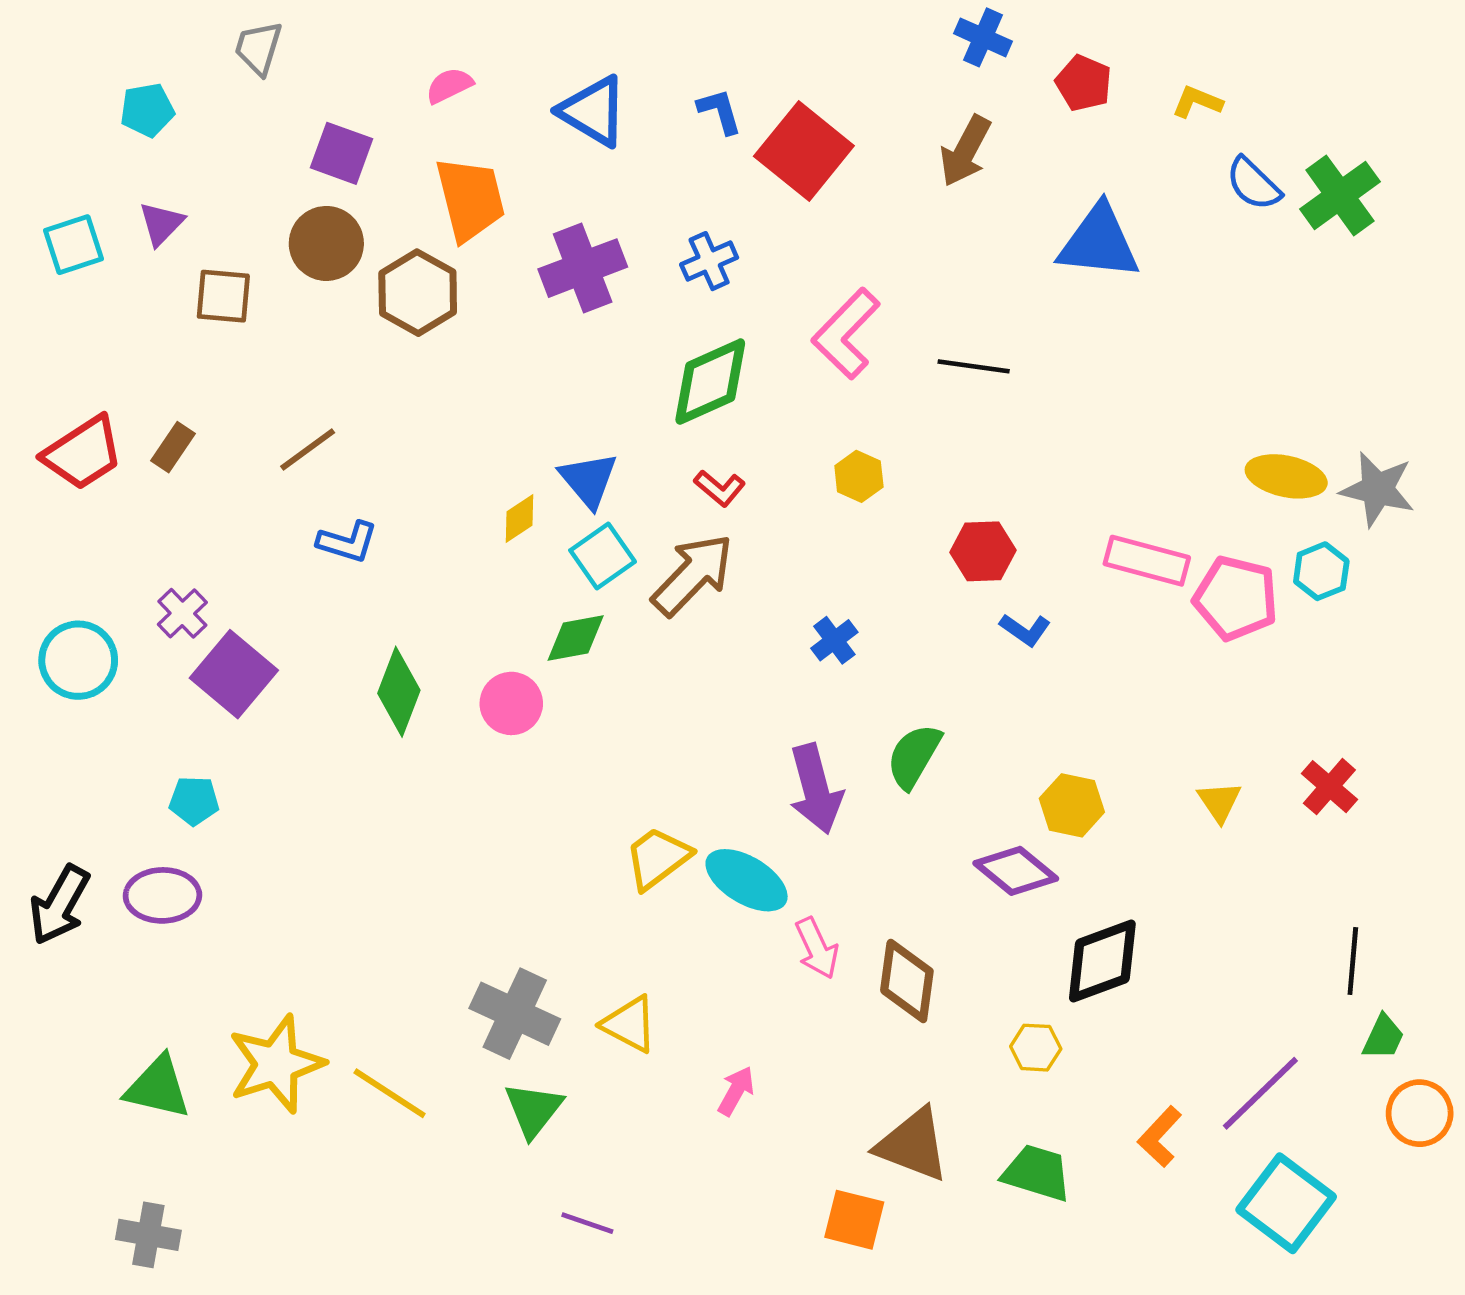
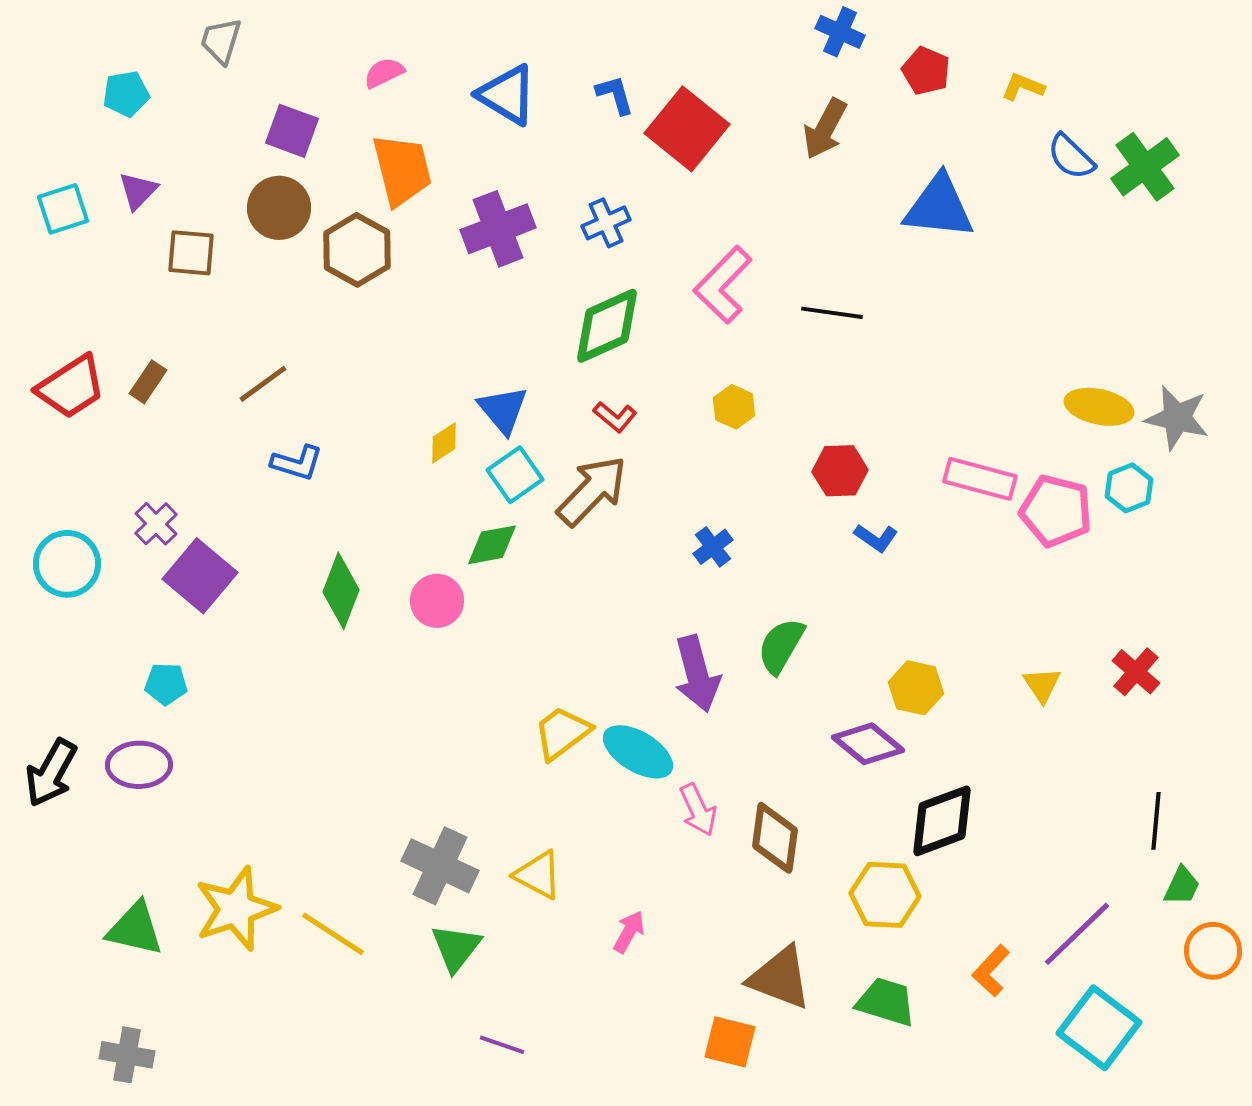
yellow hexagon: (1036, 1048) -> (885, 895), size x1.6

